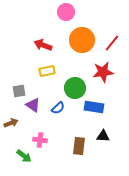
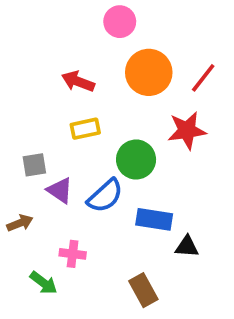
blue rectangle: (94, 107) -> (154, 219), moved
blue semicircle: (58, 108) -> (105, 196), size x1.5
brown rectangle: (79, 146) -> (143, 290), moved, turned -36

